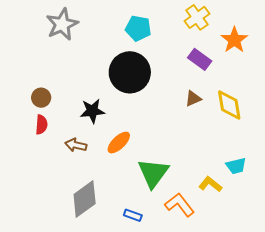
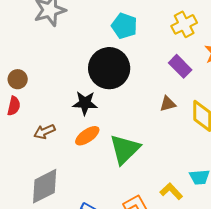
black star: (92, 111) -> (85, 103), moved
brown arrow: (76, 145) -> (44, 132), turned -45
green triangle: (153, 173) -> (125, 149), moved

